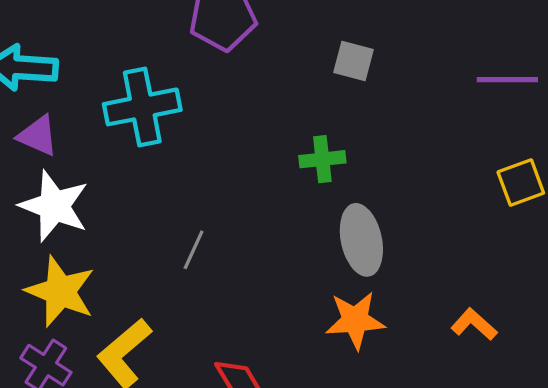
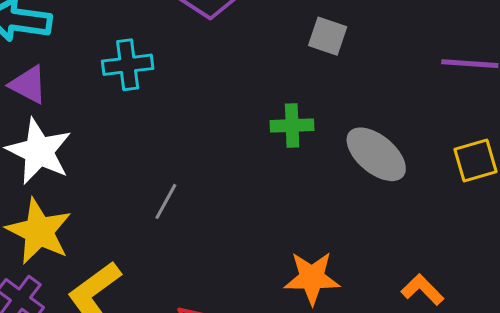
cyan cross: (142, 107) -> (128, 65), size x0.7
gray ellipse: (361, 240) -> (376, 154), moved, turned -42

